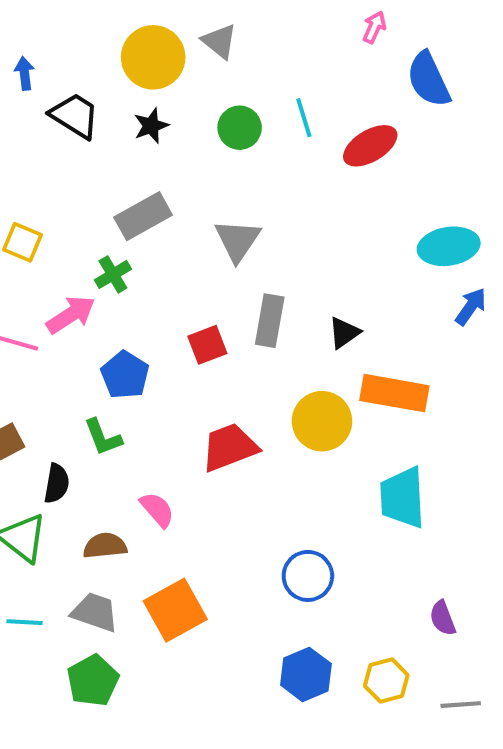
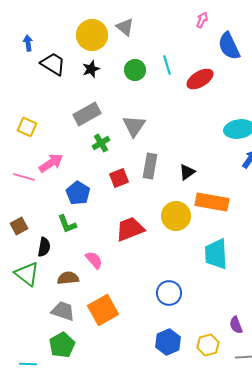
green cross: (113, 274) -> (101, 143), moved
purple semicircle: (443, 618) -> (236, 325), moved
cyan line: (24, 622) -> (28, 364), moved

